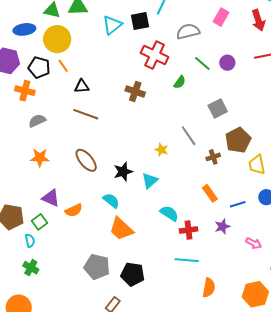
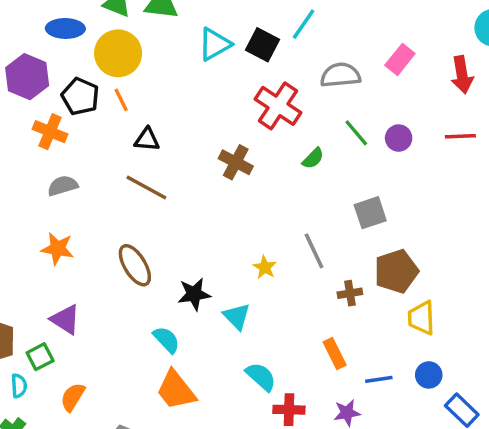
black square: (140, 21) -> (263, 45), turned 30
cyan triangle: (150, 181) -> (237, 316), turned -42
orange semicircle: (74, 210) -> (73, 397), moved, turned 138

